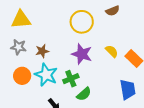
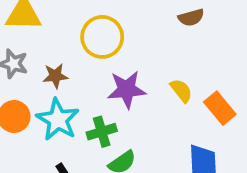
yellow circle: (82, 22) -> (102, 37), moved
purple star: (82, 54) -> (127, 89), turned -30

